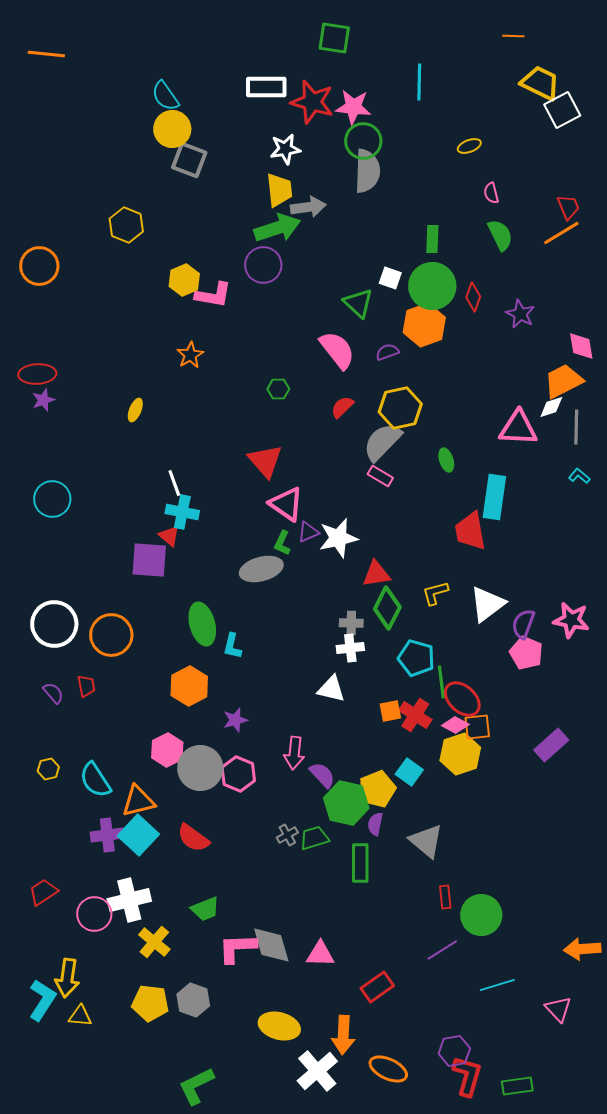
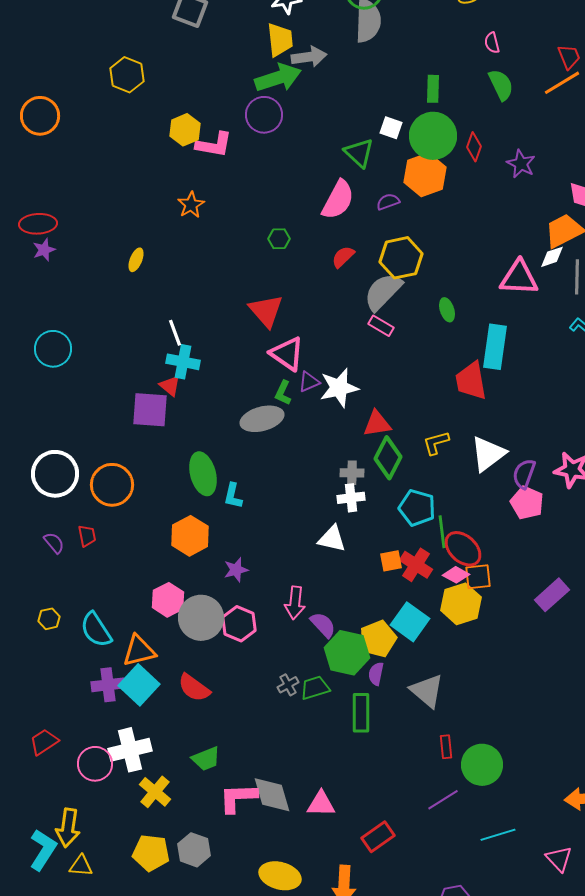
pink semicircle: (337, 350) -> (338, 200), turned 66
cyan square: (409, 772) -> (410, 622), size x1.4

